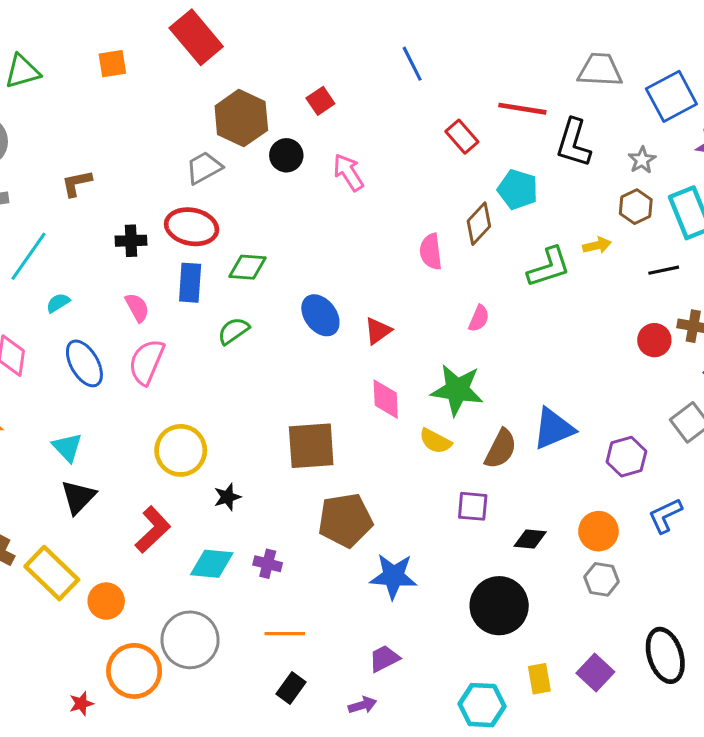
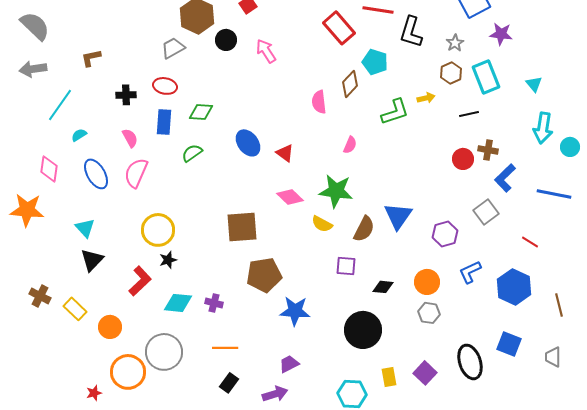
red rectangle: (462, 137) -> (339, 28), size x1.5
red ellipse: (192, 227) -> (165, 86), size x0.7
red triangle: (378, 331) -> (285, 153), turned -48
pink diamond: (386, 399) -> (290, 197), turned -44
blue triangle: (553, 429) -> (398, 216), turned -32
black star: (227, 497) -> (168, 260), moved
yellow rectangle: (52, 573) -> (75, 309), size x0.7
purple arrow: (362, 705) -> (275, 394), size x1.4

